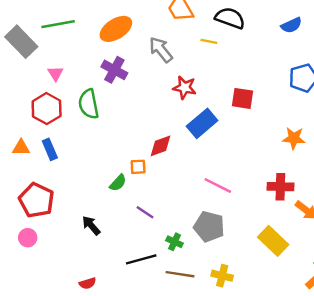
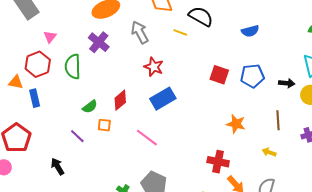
red square: (242, 98) -> (219, 75), moved
red diamond: (160, 146) -> (120, 100), moved, turned -30
orange triangle: (21, 148) -> (16, 82), moved
green semicircle: (118, 183) -> (90, 107), moved
pink line: (218, 186) -> (147, 138), moved
purple line: (145, 212) -> (77, 136), moved

